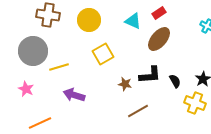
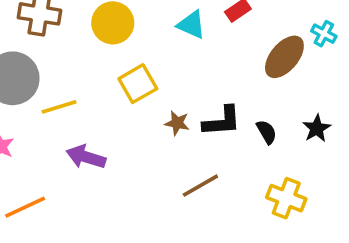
brown ellipse: (159, 39) -> (284, 57), moved
brown star: (125, 84) -> (177, 123), moved
yellow cross: (195, 103) -> (286, 198), moved

